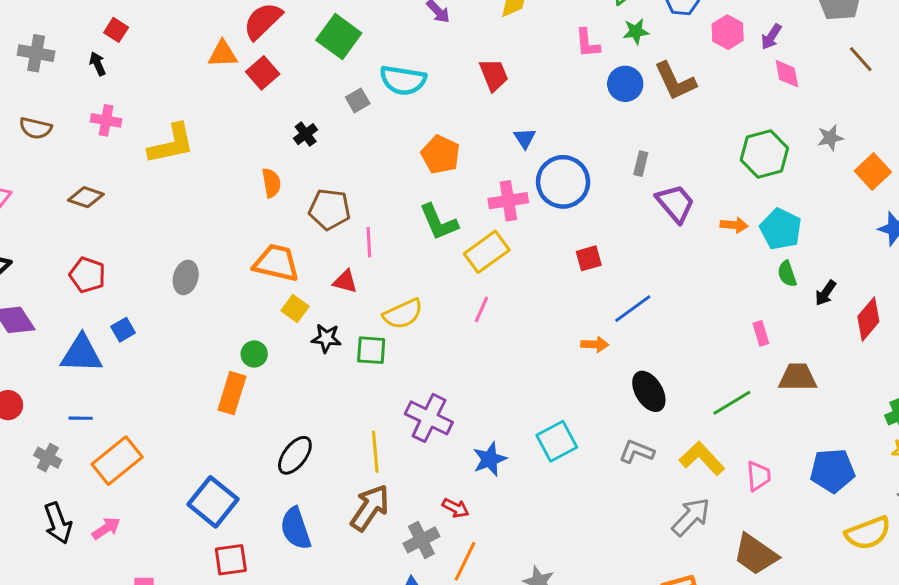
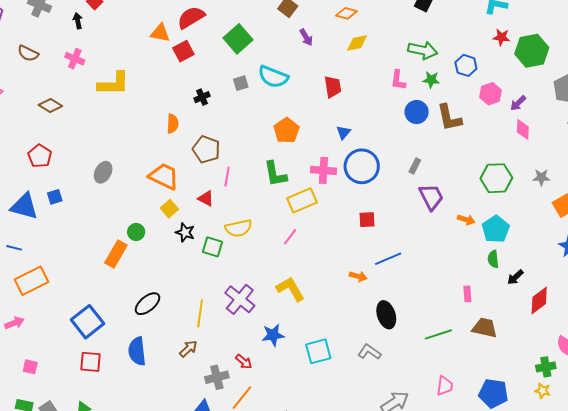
cyan square: (557, 441) -> (318, 351), moved
yellow L-shape: (702, 458) -> (290, 289), moved
brown arrow: (370, 508) -> (188, 349), size x0.6

